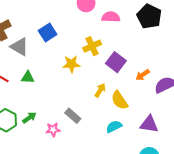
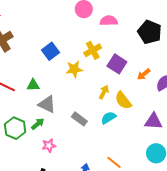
black pentagon: (149, 16) -> (150, 32), moved
blue square: (48, 32) -> (50, 51), moved
gray triangle: (19, 47) -> (47, 104), moved
cyan semicircle: (114, 127) -> (109, 118), moved
pink star: (53, 130) -> (49, 146), moved

